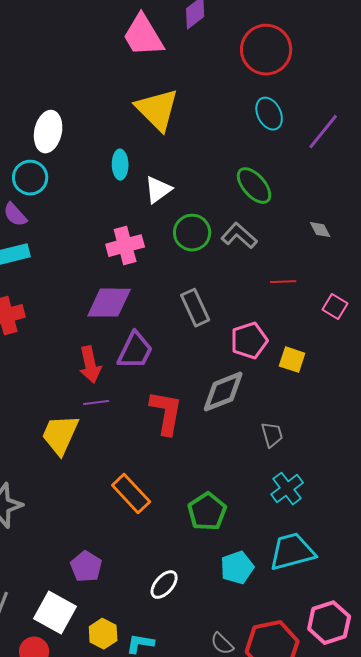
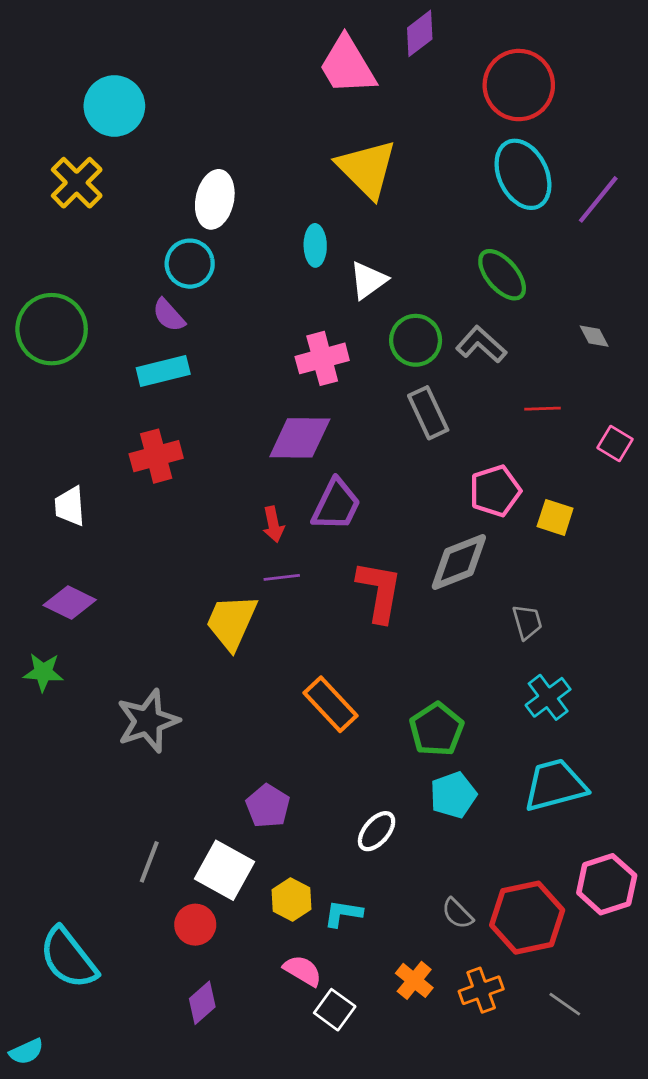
cyan ellipse: (269, 114) -> (523, 174), size x1.5
gray rectangle: (195, 308) -> (428, 413), moved
red arrow: (90, 365) -> (273, 524), size x0.7
cyan pentagon: (237, 568) -> (453, 795), moved

